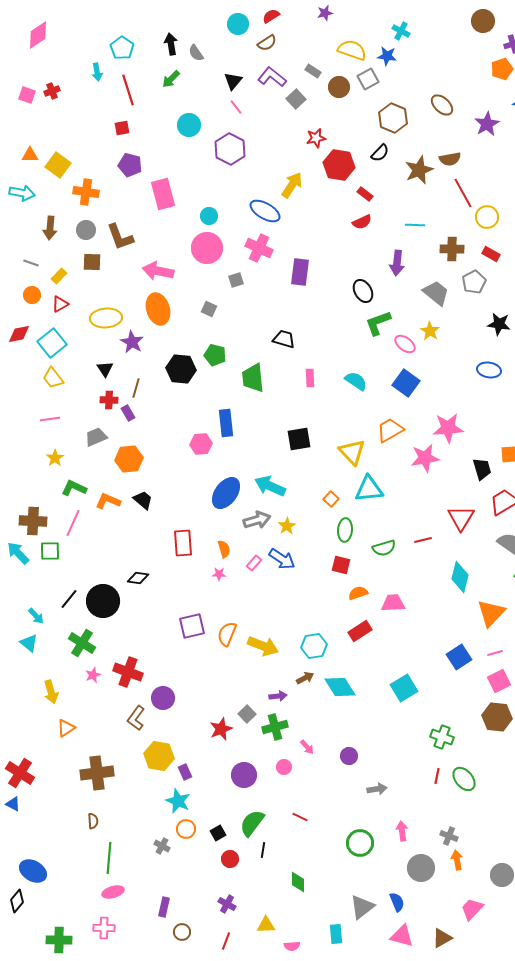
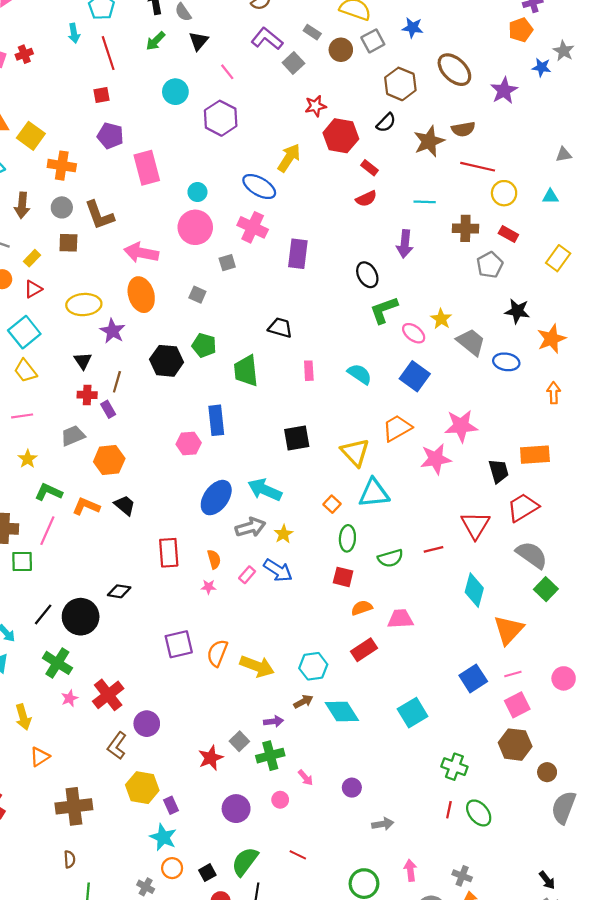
blue star: (387, 56) -> (413, 28), moved
black triangle: (233, 81) -> (199, 41), moved
brown ellipse: (442, 105) -> (454, 70), size x1.4
red line: (463, 193) -> (478, 167), turned -48
gray trapezoid: (436, 293) -> (471, 342), moved
red cross: (128, 672) -> (108, 695), turned 32

